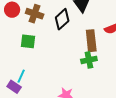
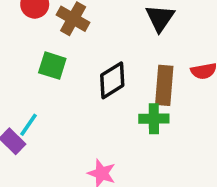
black diamond: (62, 19) -> (112, 80), moved

